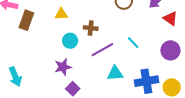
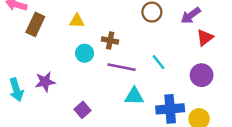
red triangle: (170, 18) -> (205, 37), turned 42
purple line: (102, 50) -> (122, 67), turned 35
purple star: (63, 67) -> (45, 82), moved

